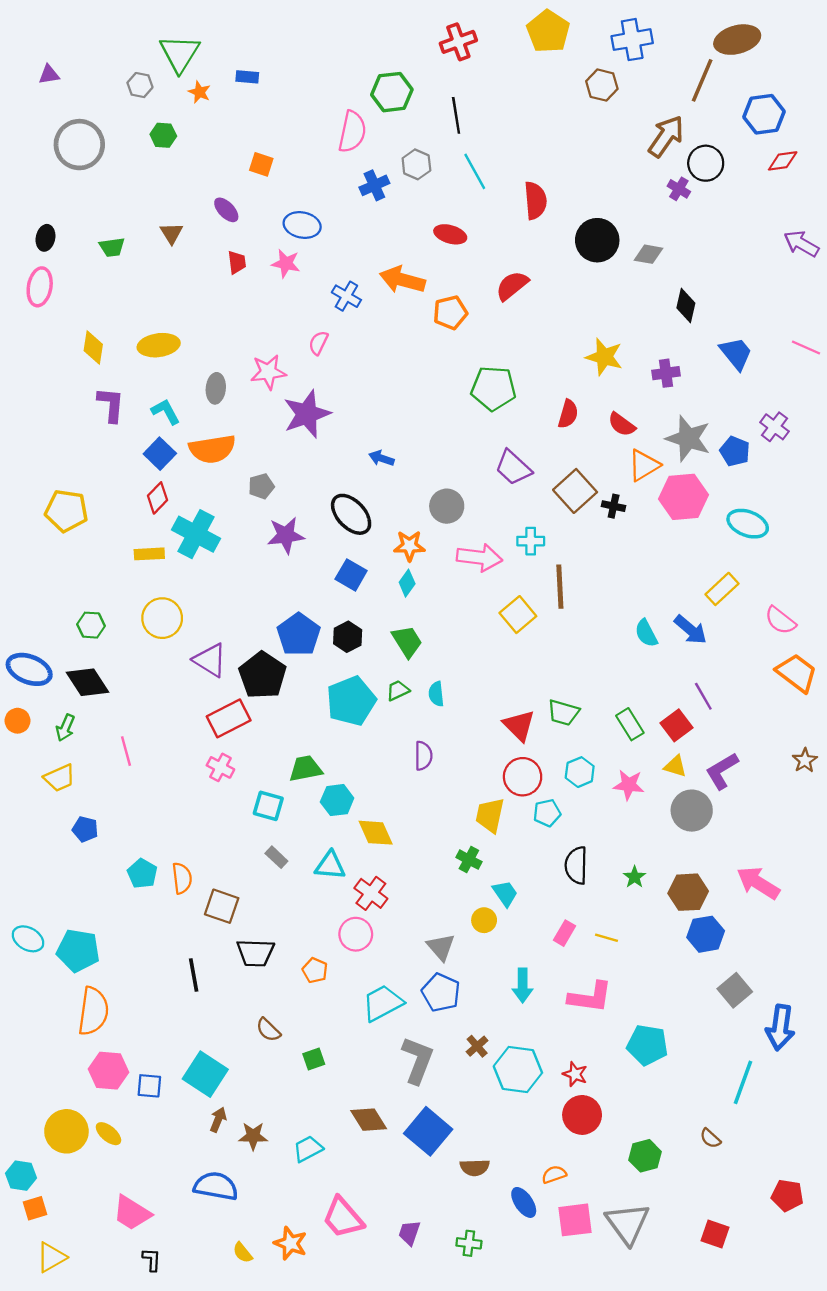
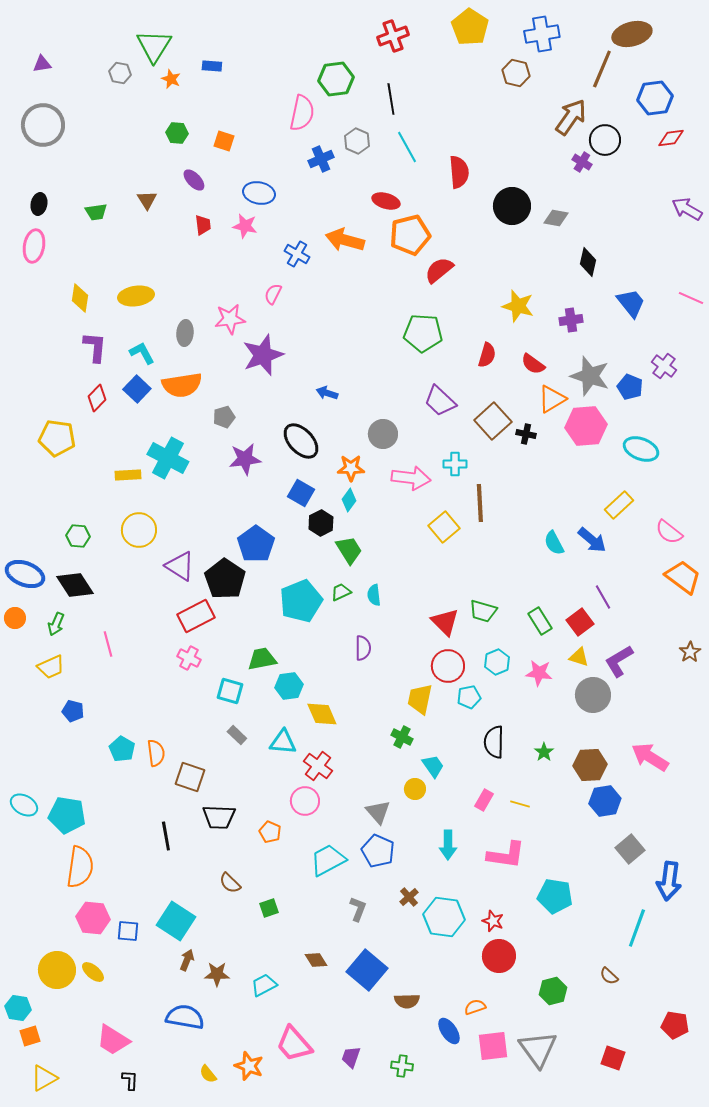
green hexagon: (163, 135) -> (177, 133), moved
gray circle: (79, 145) -> (43, 125), moved
red semicircle: (512, 286) -> (439, 270), moved
orange pentagon: (450, 312) -> (410, 235), moved, size x1.4
red diamond: (157, 498) -> (97, 398), moved
black hexagon: (348, 637) -> (321, 523), moved
gray L-shape: (418, 1060) -> (358, 909), size x0.6
brown diamond: (369, 1120) -> (316, 960), size x0.7

